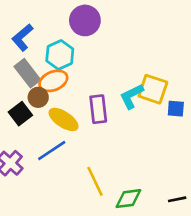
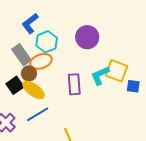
purple circle: (85, 20) -> (87, 37), moved
blue L-shape: (22, 37) -> (30, 23), moved
yellow ellipse: (64, 119) -> (34, 90), moved

